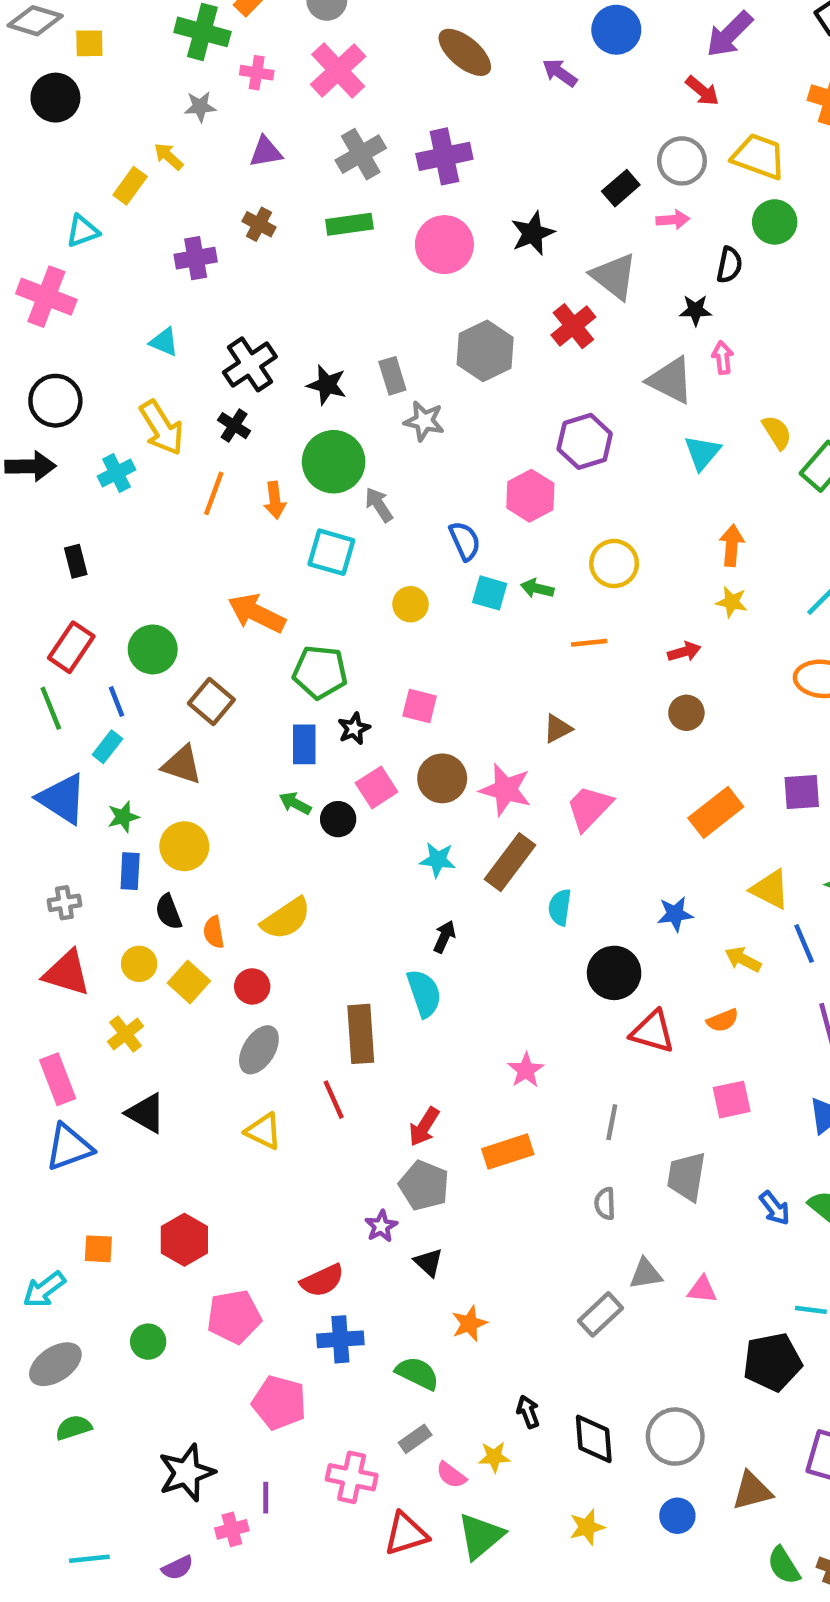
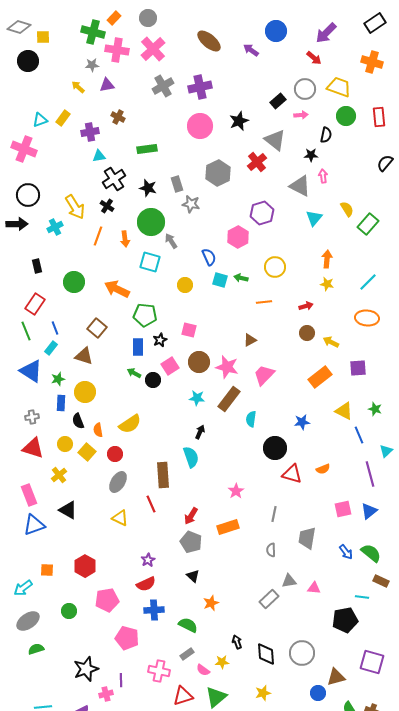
pink cross: (257, 73) -> (117, 50), size x1.6
purple triangle: (266, 152) -> (107, 85), moved
yellow rectangle: (130, 186) -> (63, 118), moved
green rectangle: (349, 224) -> (147, 149), moved
cyan triangle: (164, 342) -> (99, 156), moved, turned -32
green circle: (153, 649) -> (74, 282), moved
yellow arrow: (743, 959) -> (331, 342), moved
pink square: (732, 1100) -> (343, 509), moved
purple star: (381, 1226) -> (148, 560), moved
blue circle: (677, 1516) -> (318, 693), moved

